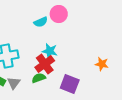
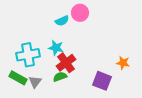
cyan star: (50, 51) -> (56, 48), moved
purple square: (70, 84) -> (102, 81), moved

